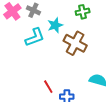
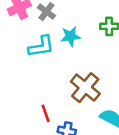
brown cross: (75, 43) -> (85, 88), moved

